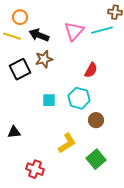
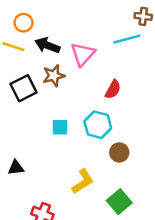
pink triangle: (74, 31) -> (83, 54), moved

